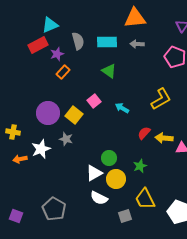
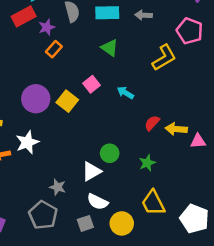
yellow L-shape: (161, 99) -> (164, 58), moved
gray star: (66, 139) -> (58, 187), moved
yellow circle: (116, 179) -> (122, 223), moved
gray square: (125, 216) -> (85, 223), moved

